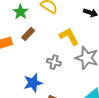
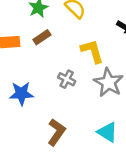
blue star: (33, 83) -> (21, 94), moved

